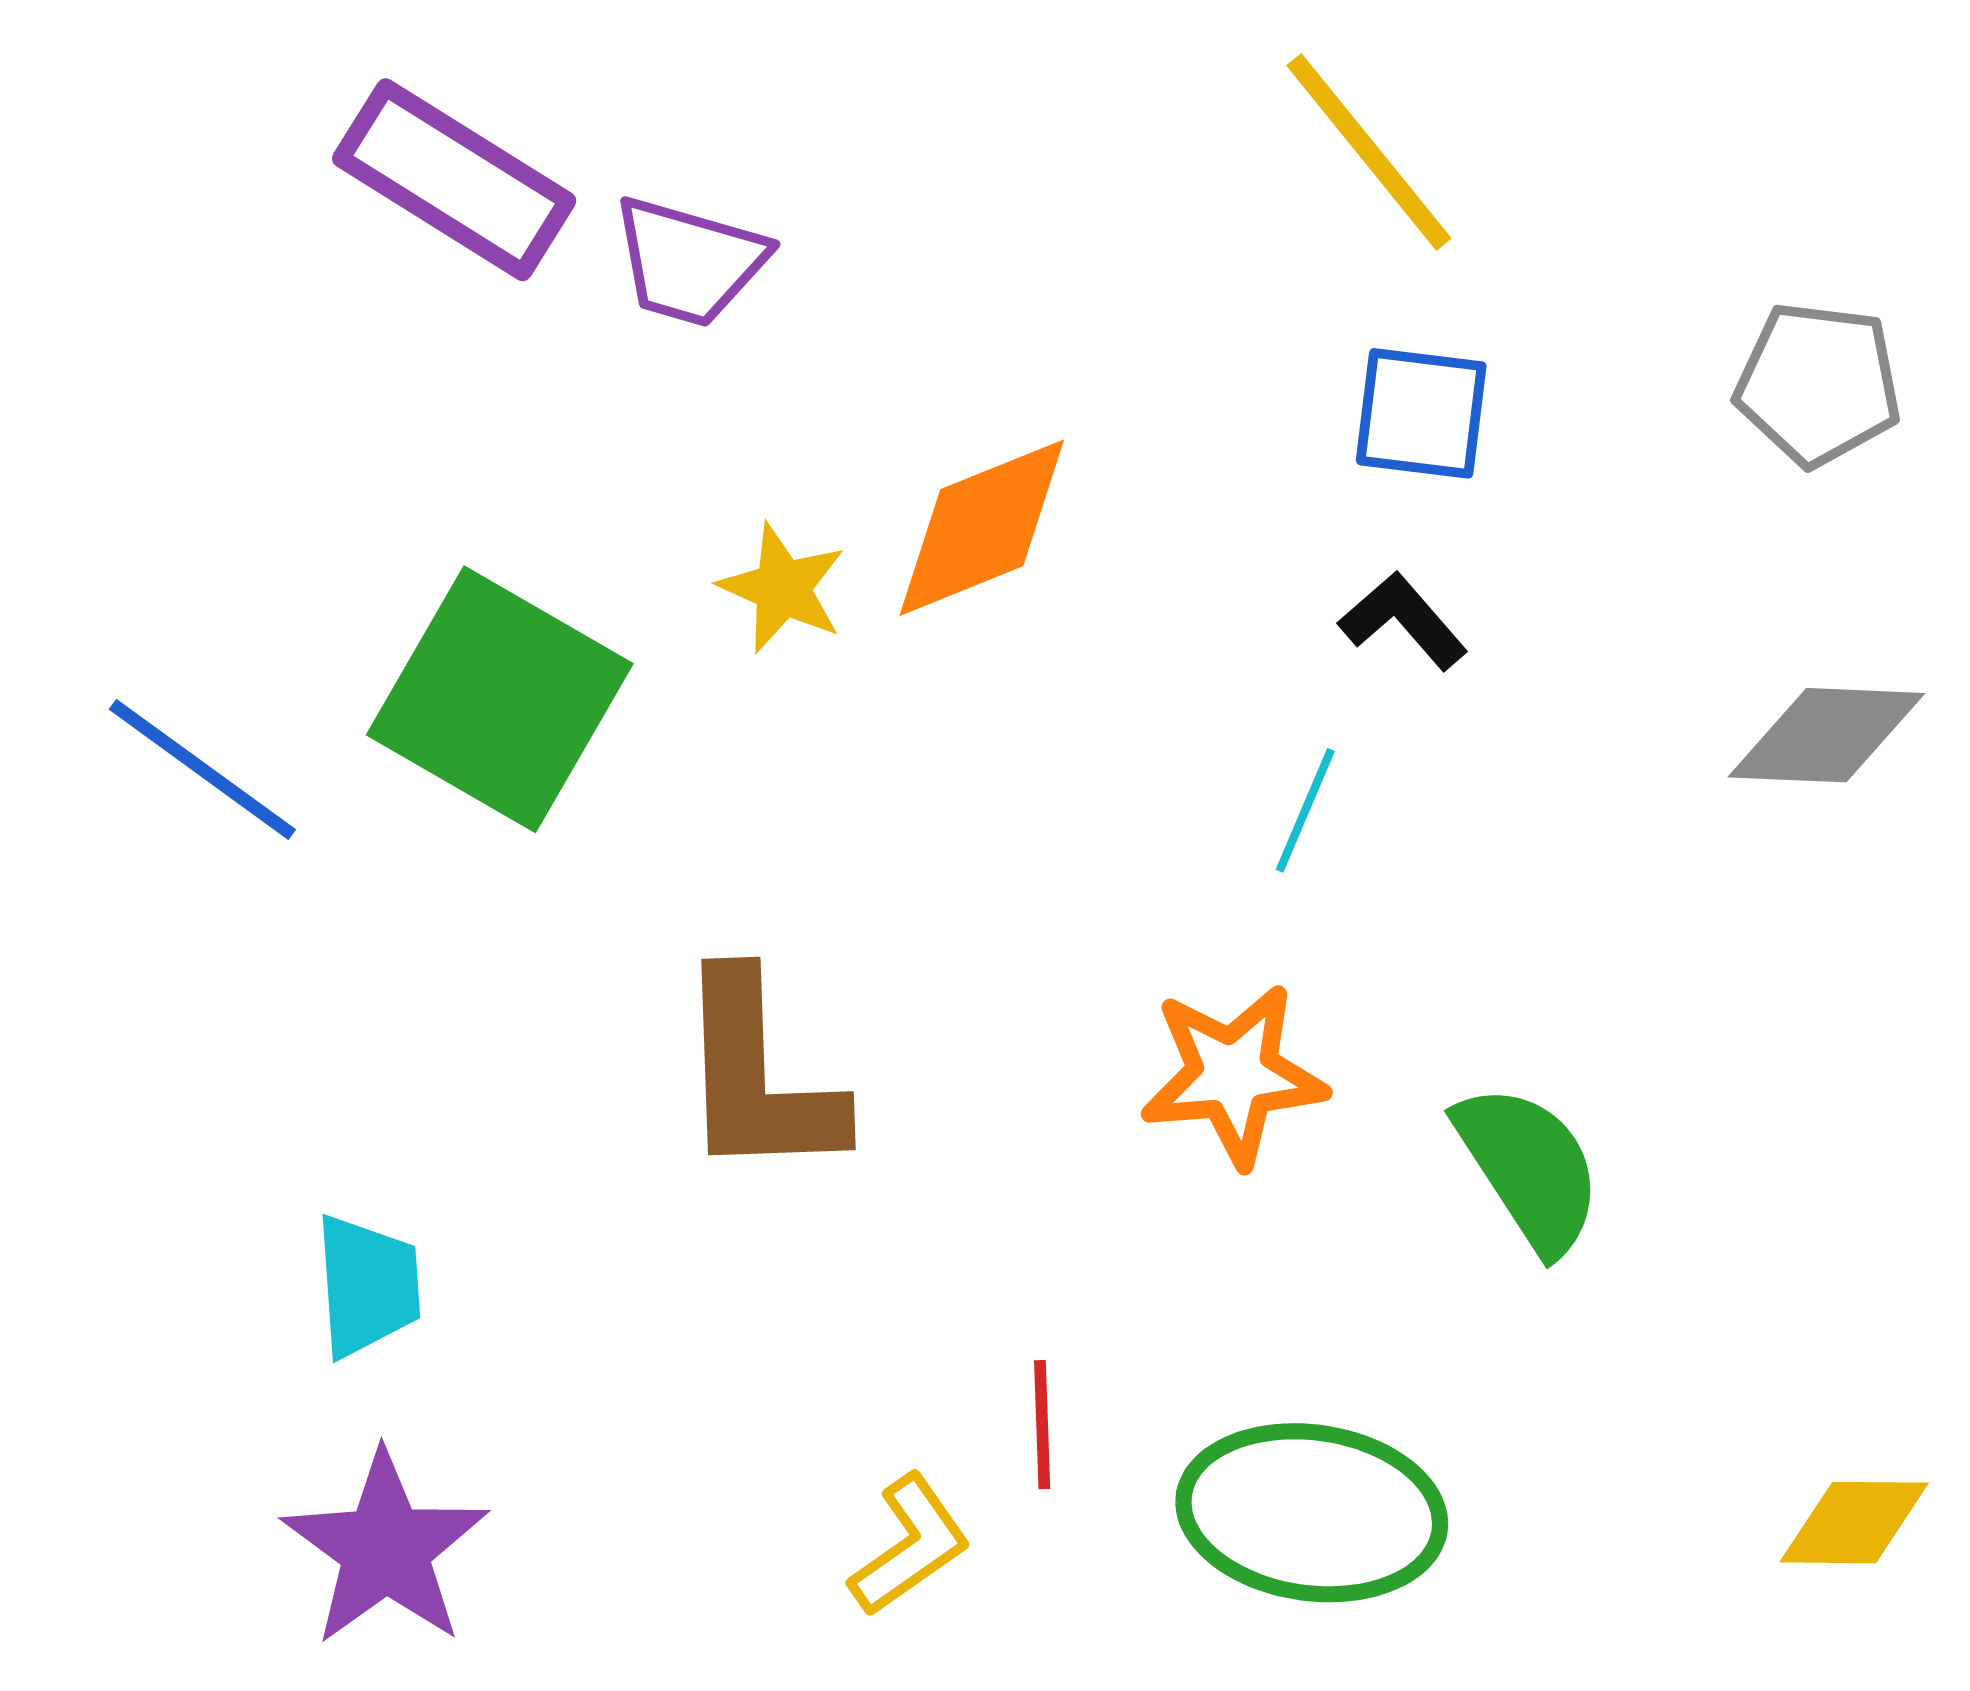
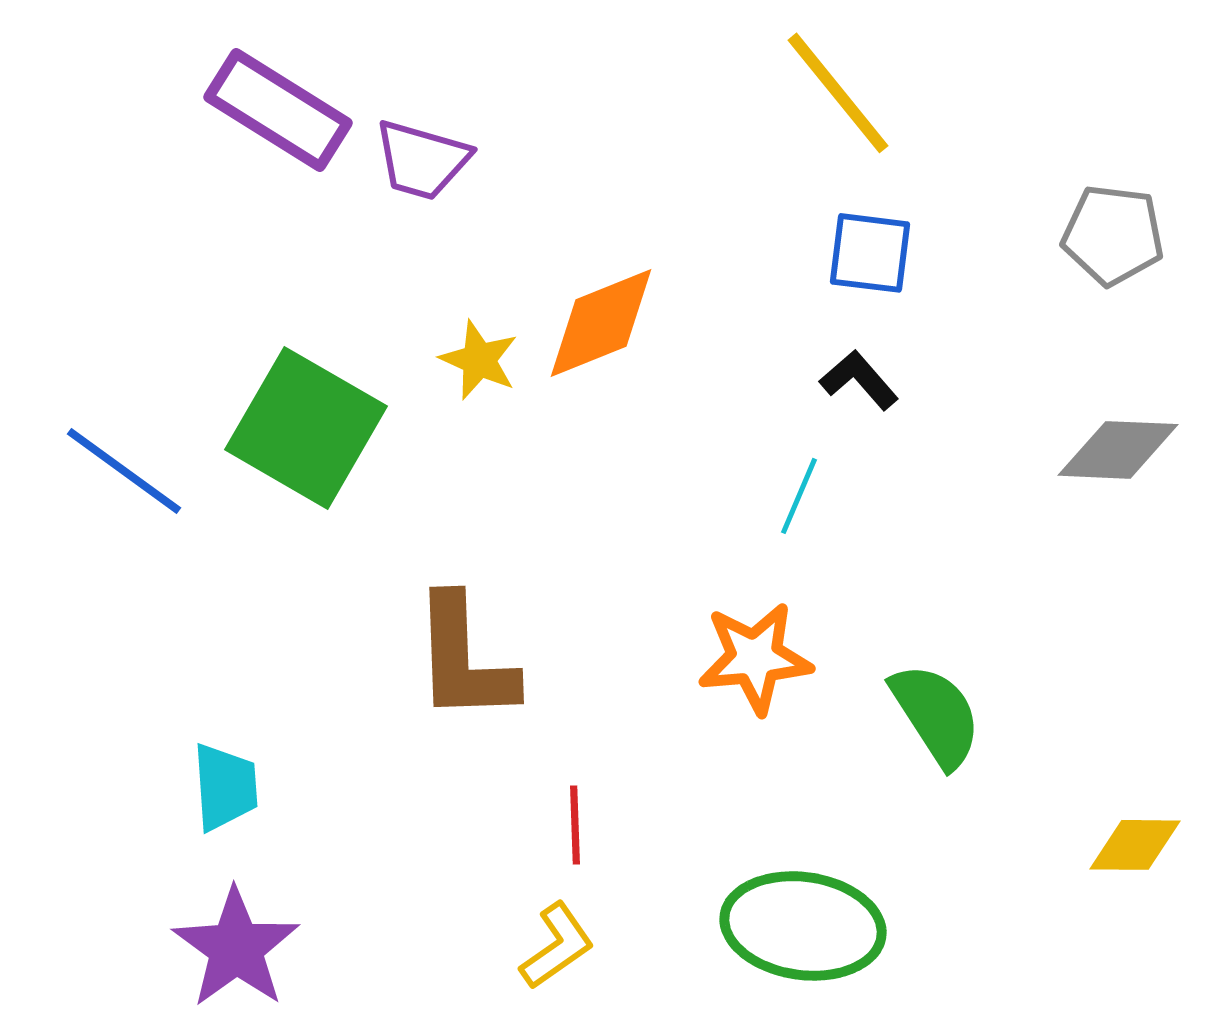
red line: (1042, 1425) -> (575, 825), moved
yellow diamond: (1854, 1523) -> (1135, 845), moved

